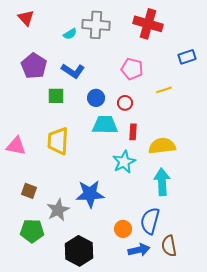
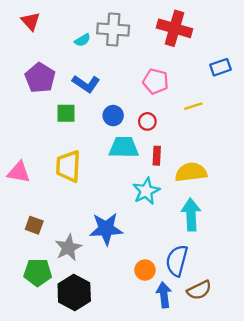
brown semicircle: (169, 246) -> (199, 290), turned -105
blue arrow: (139, 250) -> (164, 295), turned -85
black hexagon: (79, 251) -> (74, 292), moved

